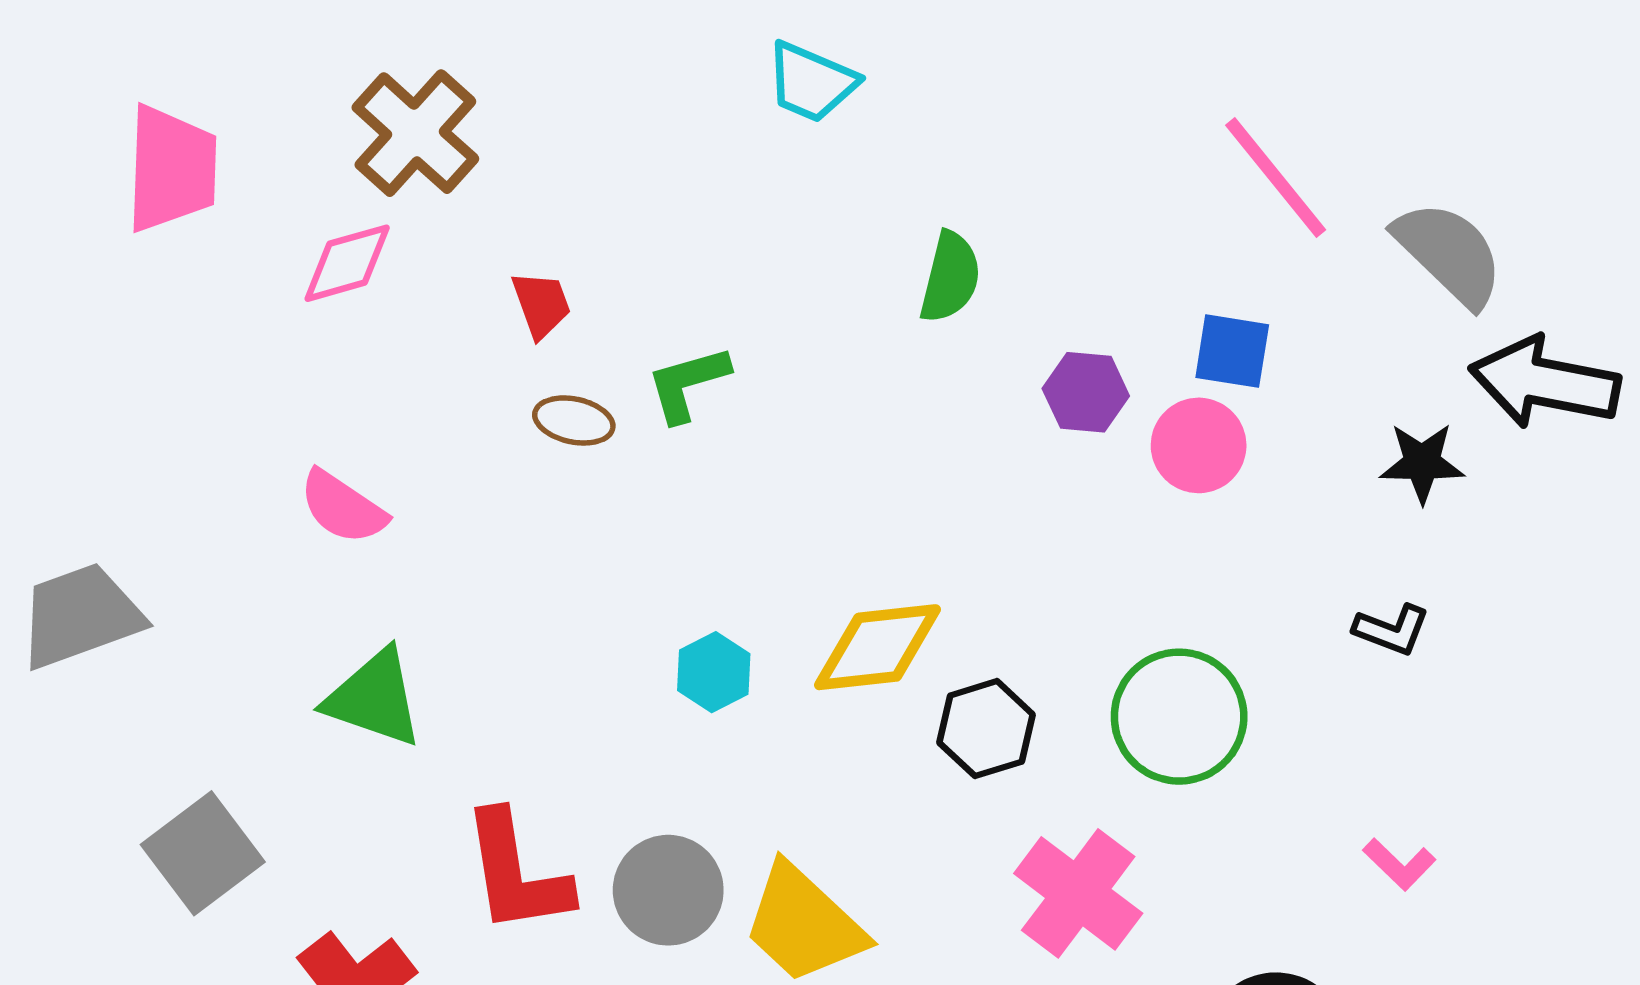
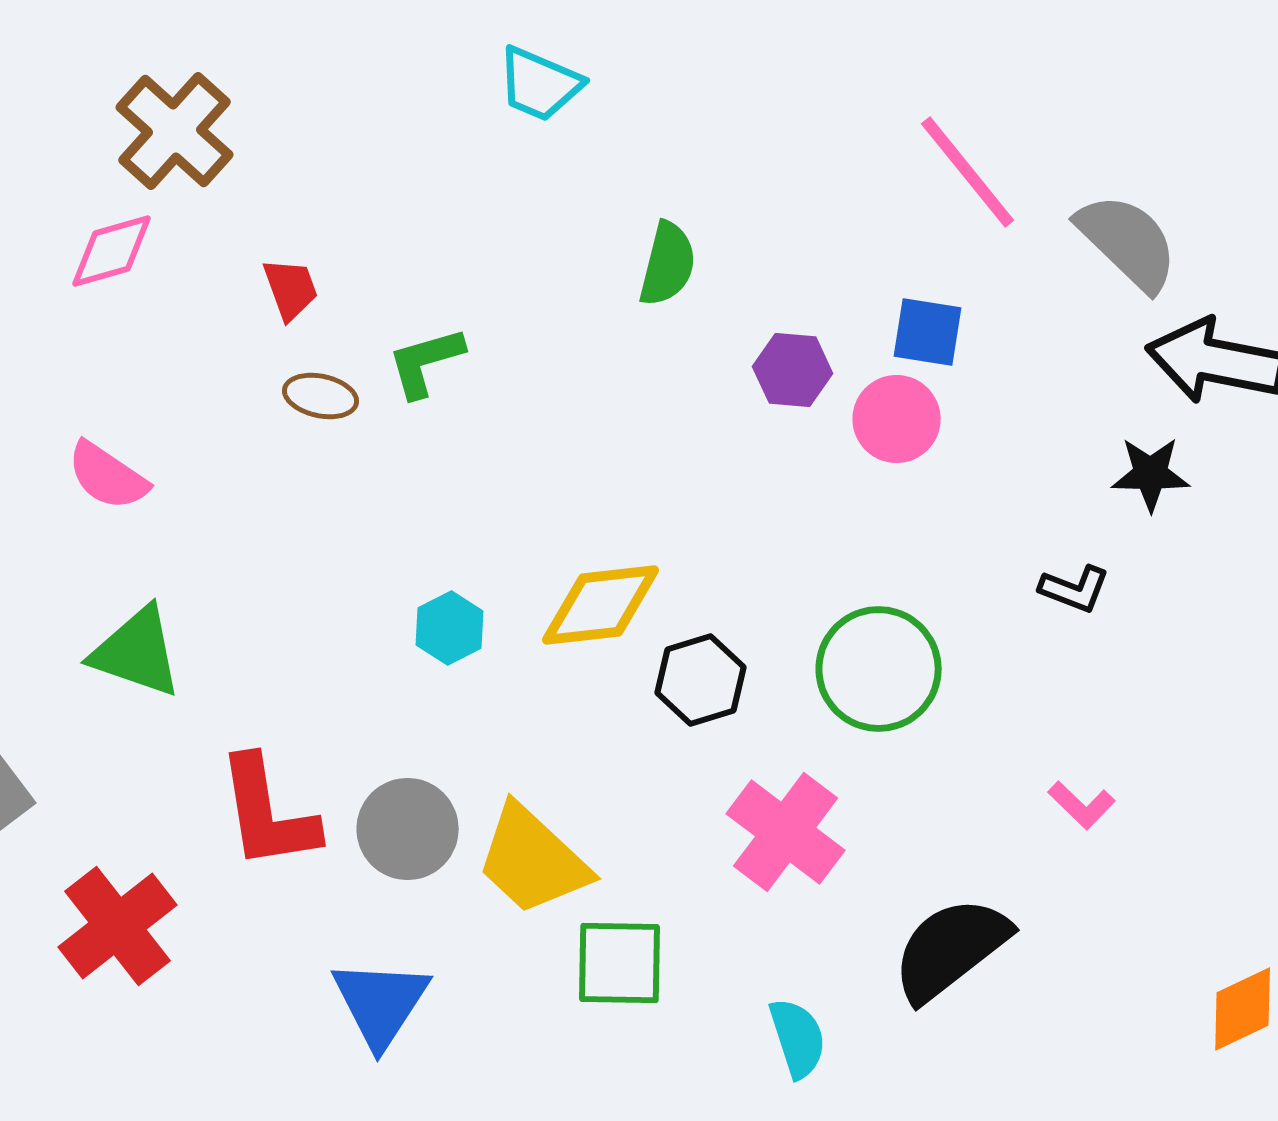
black star: (1422, 463) -> (1151, 474), moved

